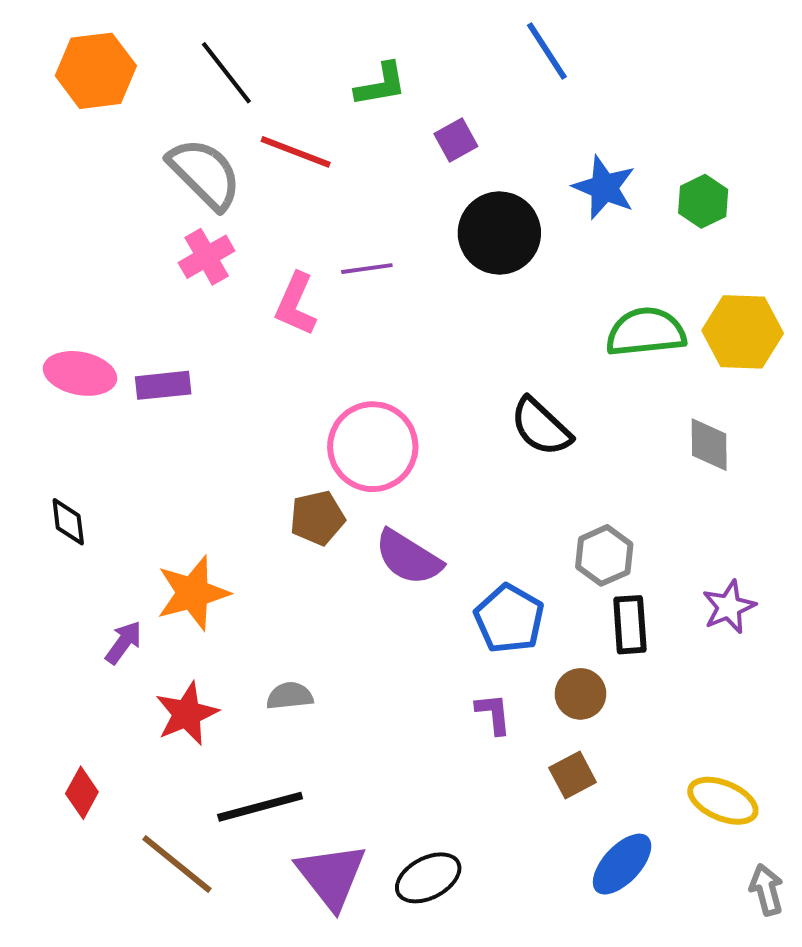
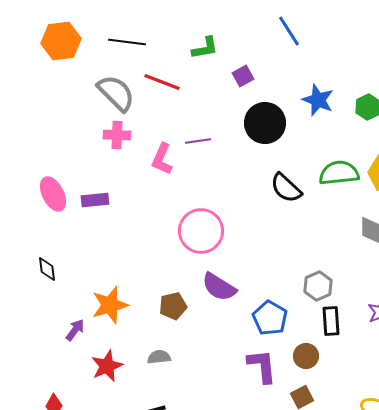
black line: (226, 73) -> (127, 42), turned -45
pink cross: (207, 257) -> (117, 135), turned 32
pink ellipse: (80, 373) -> (53, 194), turned 52
black semicircle: (541, 427) -> (286, 188), moved
brown pentagon: (317, 518) -> (173, 306), moved
purple L-shape: (493, 714) -> (262, 366), size x1.6

